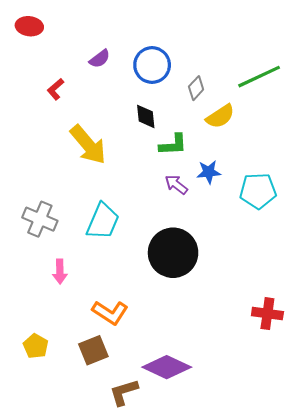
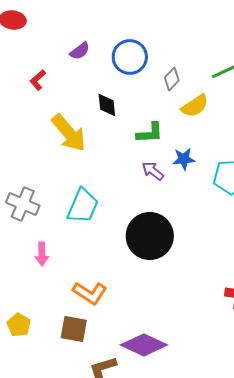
black diamond: (146, 116) -> (107, 105), moved
brown square: (93, 350) -> (74, 329), turned 32

